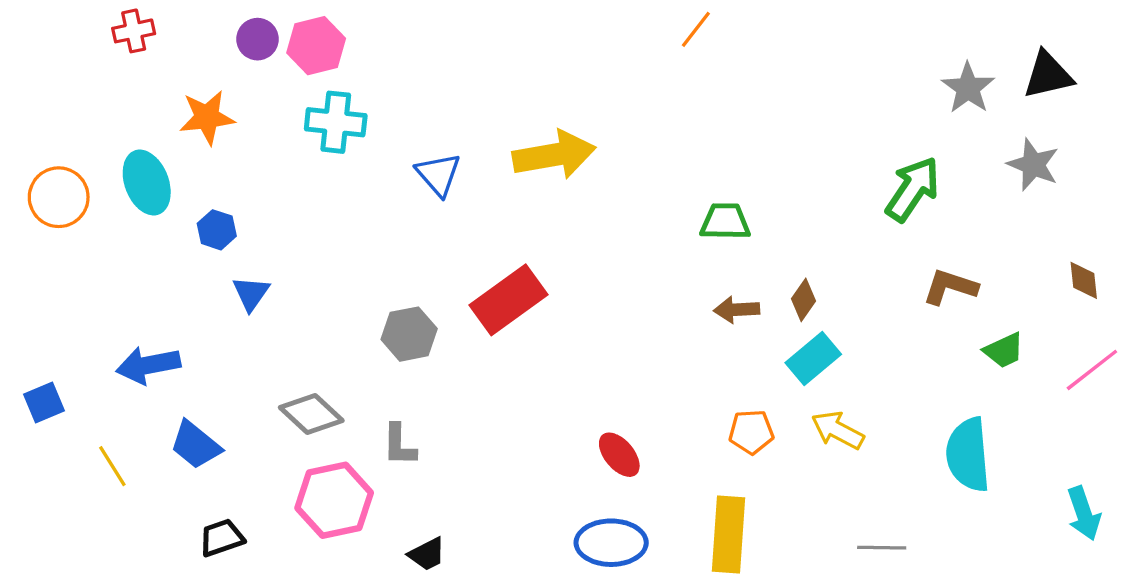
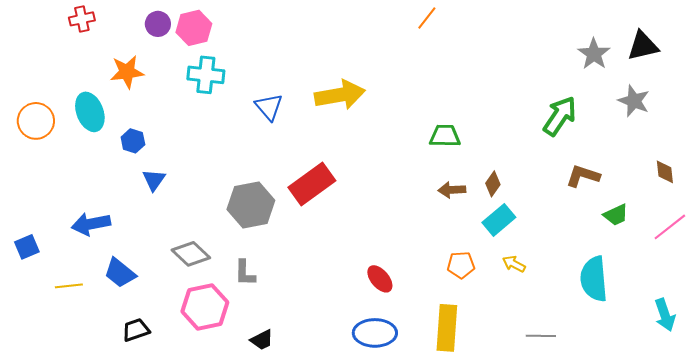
gray hexagon: (409, 334) -> (251, 205), size x1.4
yellow arrow: (838, 430) -> (514, 264), size x0.7
yellow line: (112, 466) -> (69, 286), turned -64

